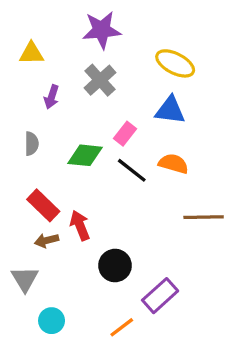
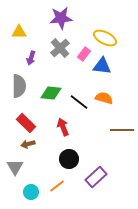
pink rectangle: (125, 134) -> (84, 54), moved
gray semicircle: (32, 144) -> (19, 86), size x1.6
red arrow: (80, 225) -> (63, 127), moved
orange line: (122, 327) -> (57, 186), moved

